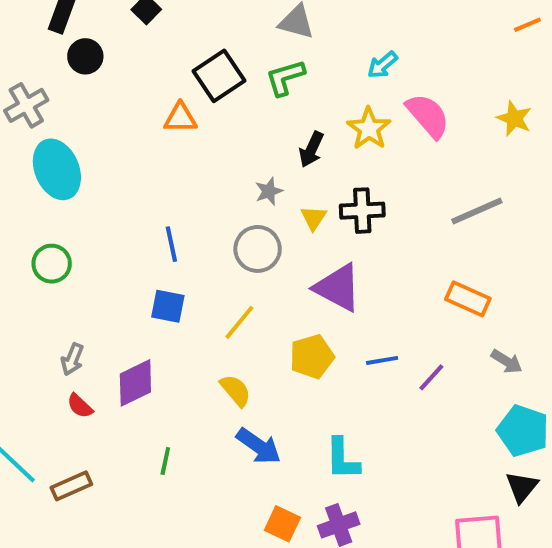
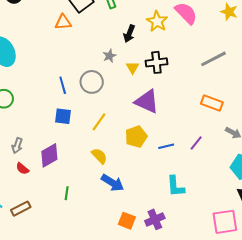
gray circle: (258, 249) -> (92, 82), moved
blue line: (382, 360) -> (166, 146), moved
cyan L-shape: (342, 459) -> (176, 186), moved

